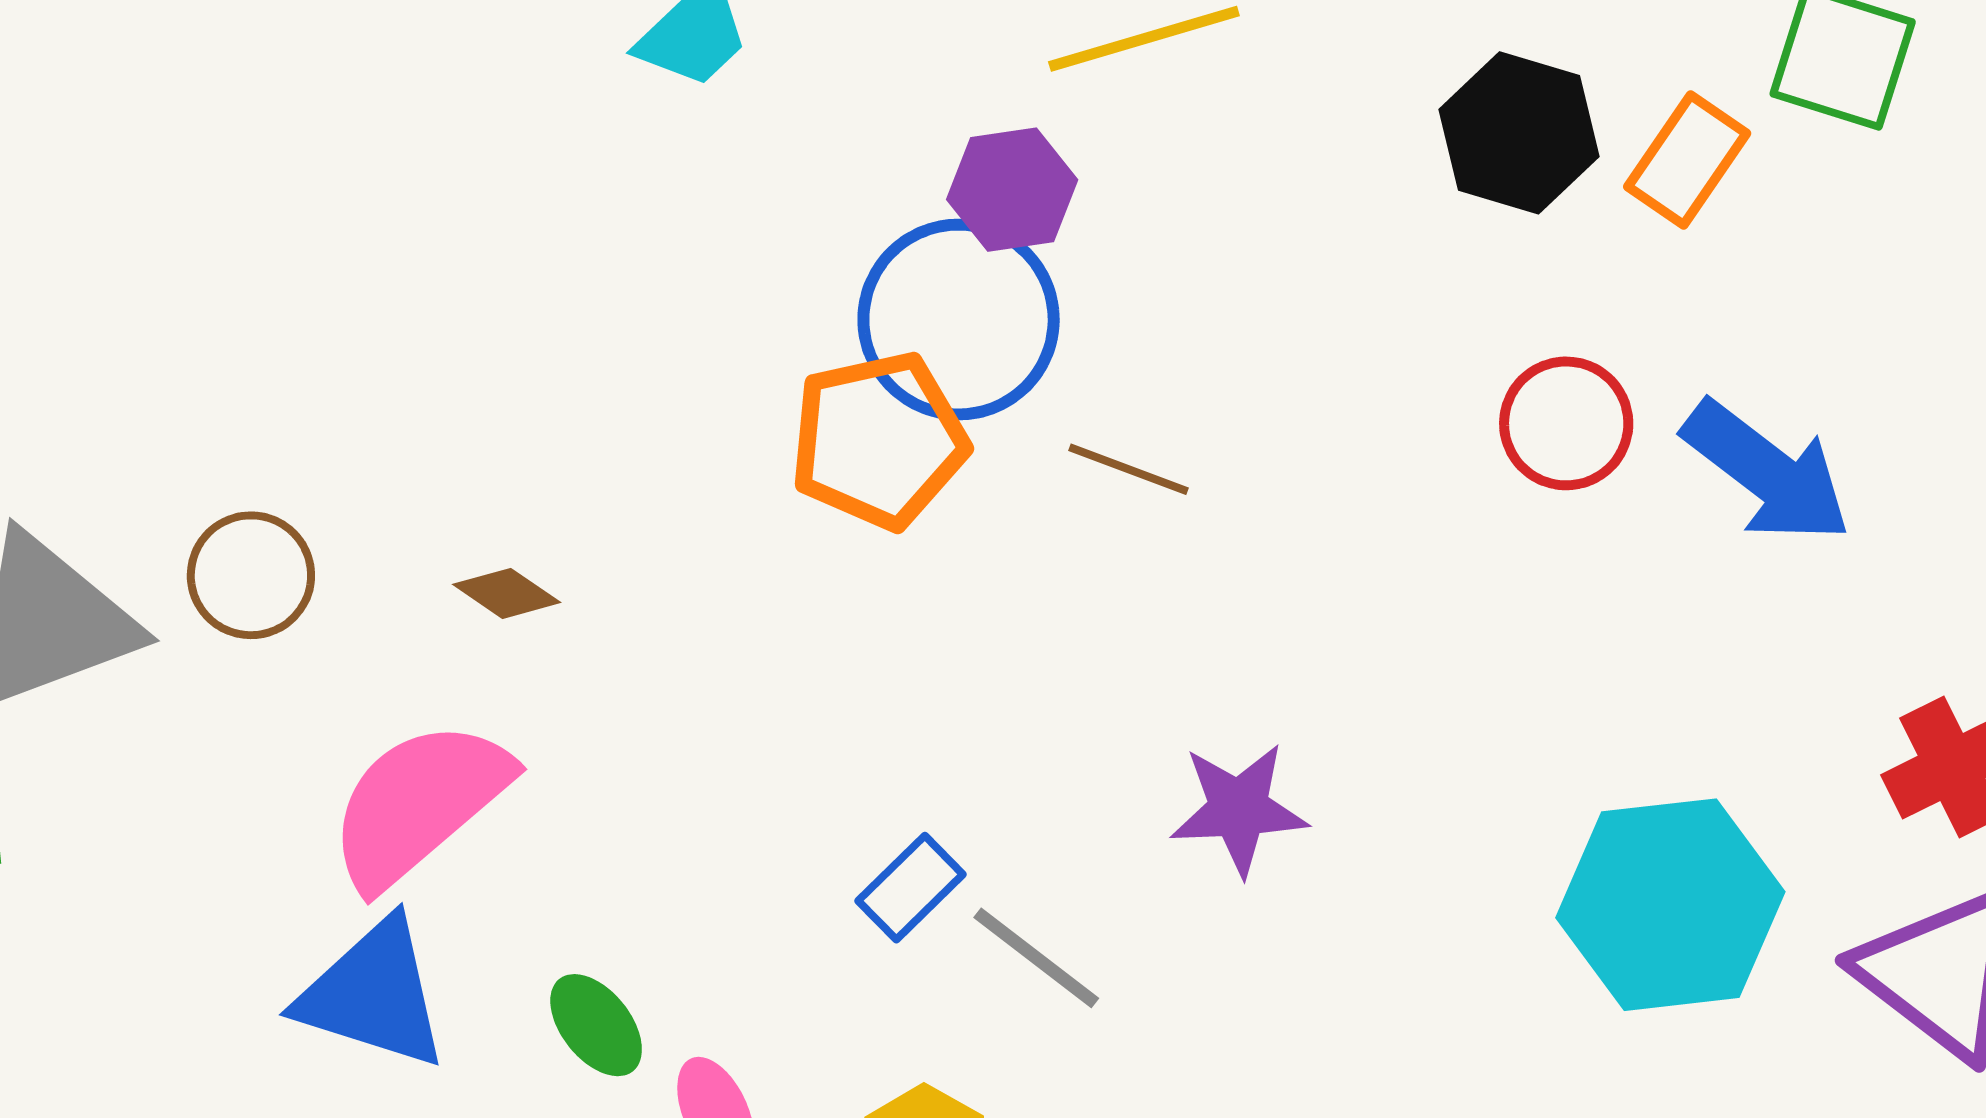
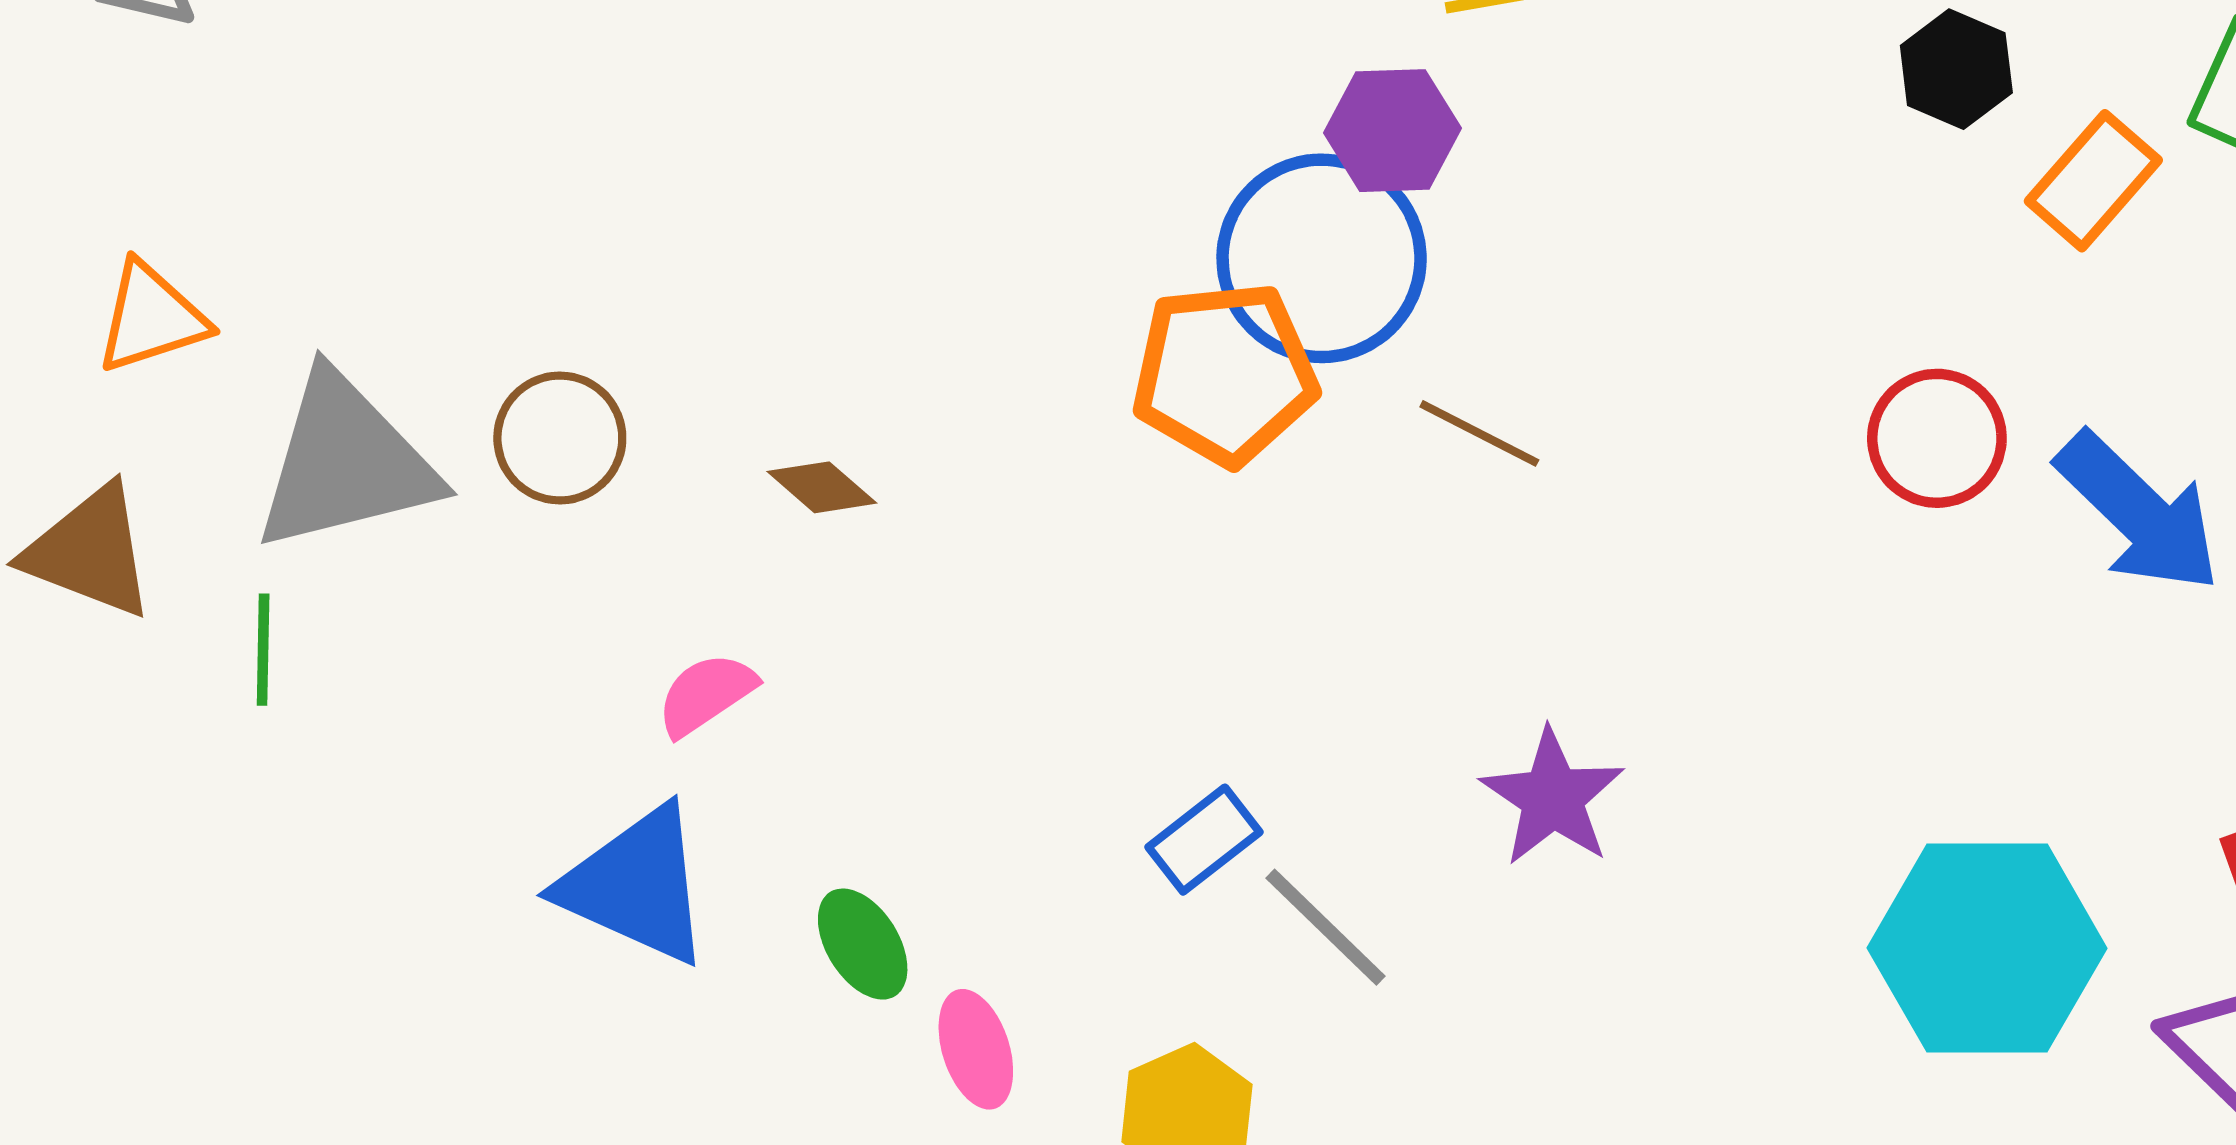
black hexagon: (1519, 133) -> (1956, 69), moved, size x0.7
pink semicircle: (419, 804) -> (706, 694), size x0.5
purple star: (1239, 809) -> (1553, 798), turned 30

